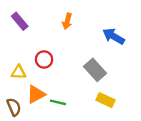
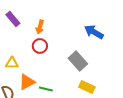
orange arrow: (67, 21) -> (40, 27), moved
red circle: (44, 59) -> (40, 46), moved

